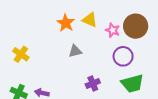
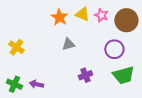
pink star: (113, 30) -> (101, 15), moved

